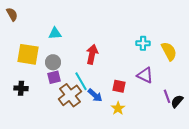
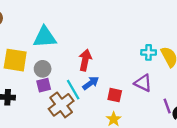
cyan triangle: (55, 33) -> (45, 37), size x1.6
cyan cross: (143, 43) -> (149, 52), moved
blue arrow: (95, 95) -> (91, 83), moved, turned -77

